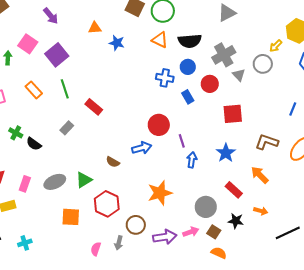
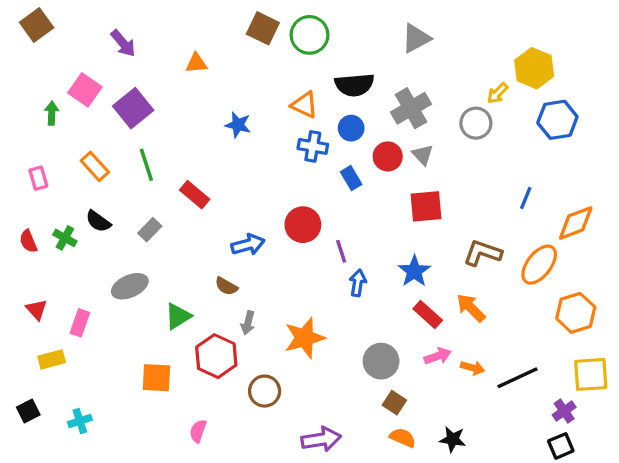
orange triangle: (160, 40) -> (305, 105), moved
blue star: (117, 43) -> (238, 125), moved
gray triangle: (239, 75) -> (423, 155), moved
black semicircle: (34, 144) -> (98, 221), moved
blue arrow: (142, 148) -> (248, 245), moved
gray ellipse: (55, 182) -> (130, 286), moved
red rectangle: (234, 190) -> (428, 315), moved
black star: (236, 221) -> (453, 439), moved
pink arrow: (191, 232) -> (438, 356), moved
black line: (288, 233) -> (518, 378), moved
purple arrow: (165, 237) -> (321, 439), moved
gray arrow: (119, 243) -> (248, 323), moved

